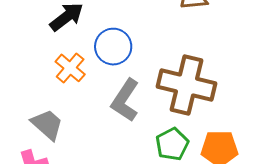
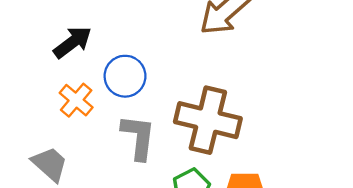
gray L-shape: (125, 100) -> (138, 137), turned 153

